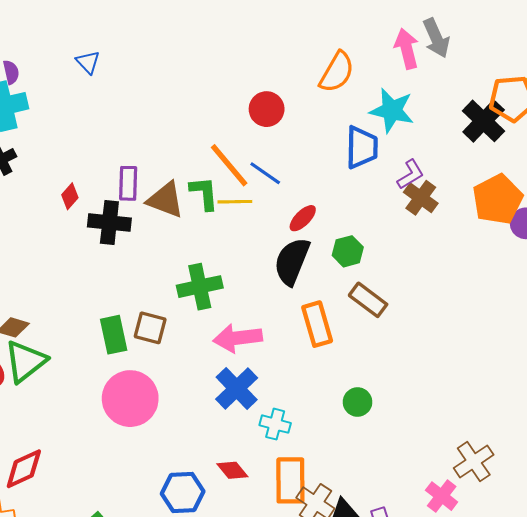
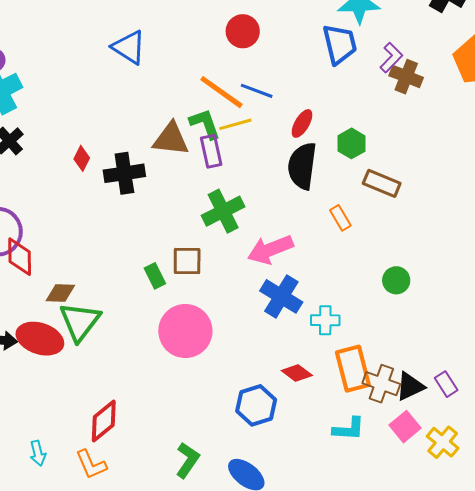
blue triangle: (88, 62) -> (129, 47), moved, size x1.5
purple rectangle: (128, 183) -> (211, 151), moved
orange rectangle: (317, 324) -> (340, 218), size x0.6
green rectangle: (114, 335) -> (155, 276), size x0.7

